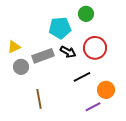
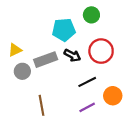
purple line: (93, 107) -> (87, 107), moved

